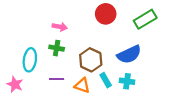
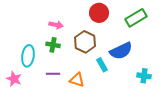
brown hexagon: (91, 60) -> (85, 42), moved
cyan rectangle: (106, 80) -> (102, 65), moved
cyan cross: (127, 81) -> (144, 76), moved

